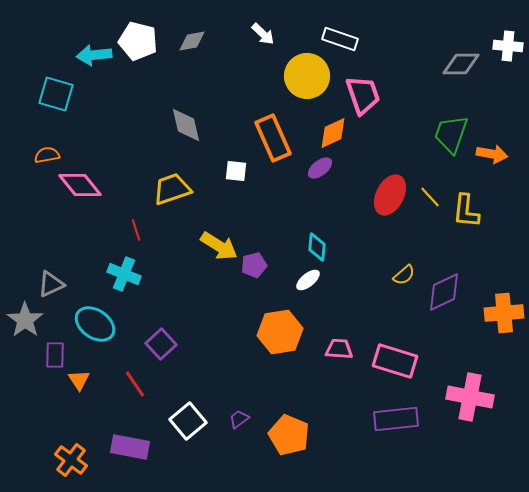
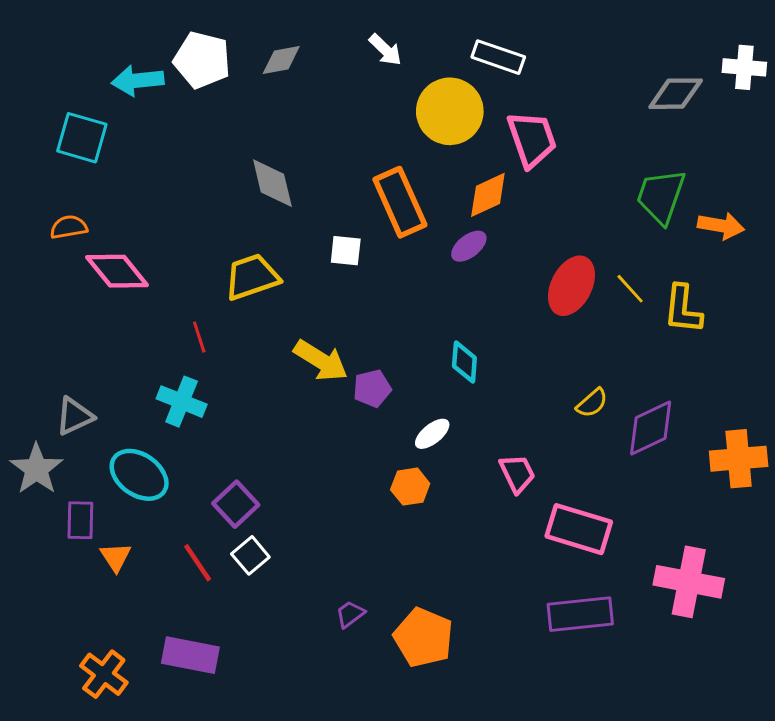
white ellipse: (308, 280) -> (432, 434), moved
orange hexagon: (280, 332) -> (410, 487), size x0.6
pink trapezoid: (339, 349) -> (517, 473), moved, turned 60
white square: (188, 421) -> (250, 555), moved, size x0.7

